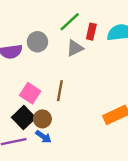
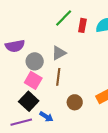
gray circle: (37, 42) -> (35, 61), moved
gray triangle: (75, 48) -> (59, 53), moved
brown circle: (42, 119) -> (75, 102), moved

